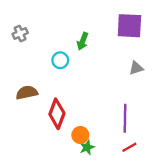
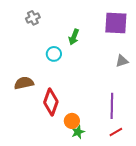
gray cross: (20, 33) -> (33, 18), moved

